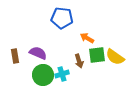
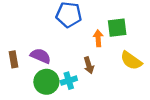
orange arrow: (87, 38) -> (98, 38), turned 56
green square: (97, 55) -> (117, 28), moved

